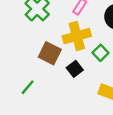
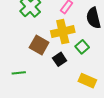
green line: (28, 87) -> (19, 73), turned 40

